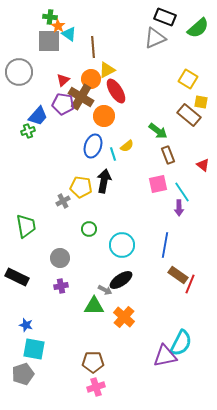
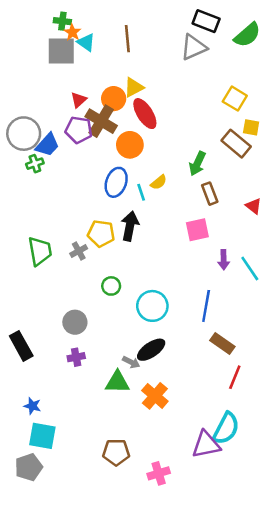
brown line: (93, 47) -> (127, 39), moved
gray circle: (19, 72) -> (24, 134), moved
green arrow: (158, 131) -> (197, 164), turned 78
cyan line: (182, 192) -> (250, 268), moved
green trapezoid: (26, 226) -> (40, 251), moved
black rectangle: (17, 277) -> (21, 346), turned 35
red line: (190, 284) -> (235, 377), moved
pink cross: (96, 387) -> (159, 473), moved

